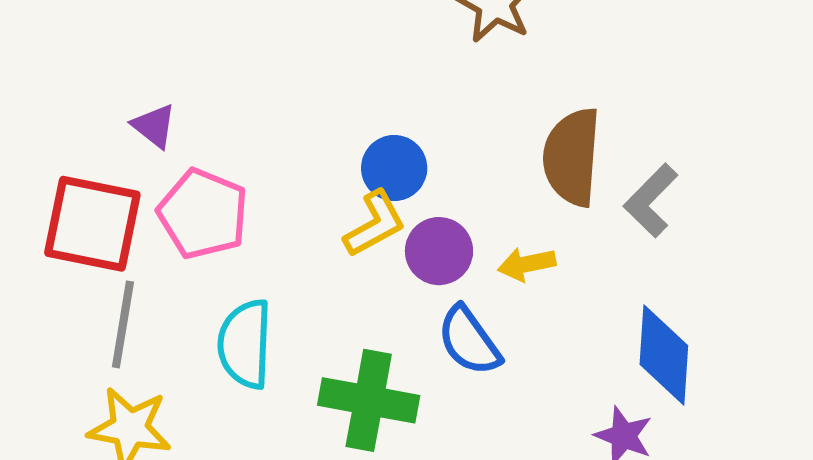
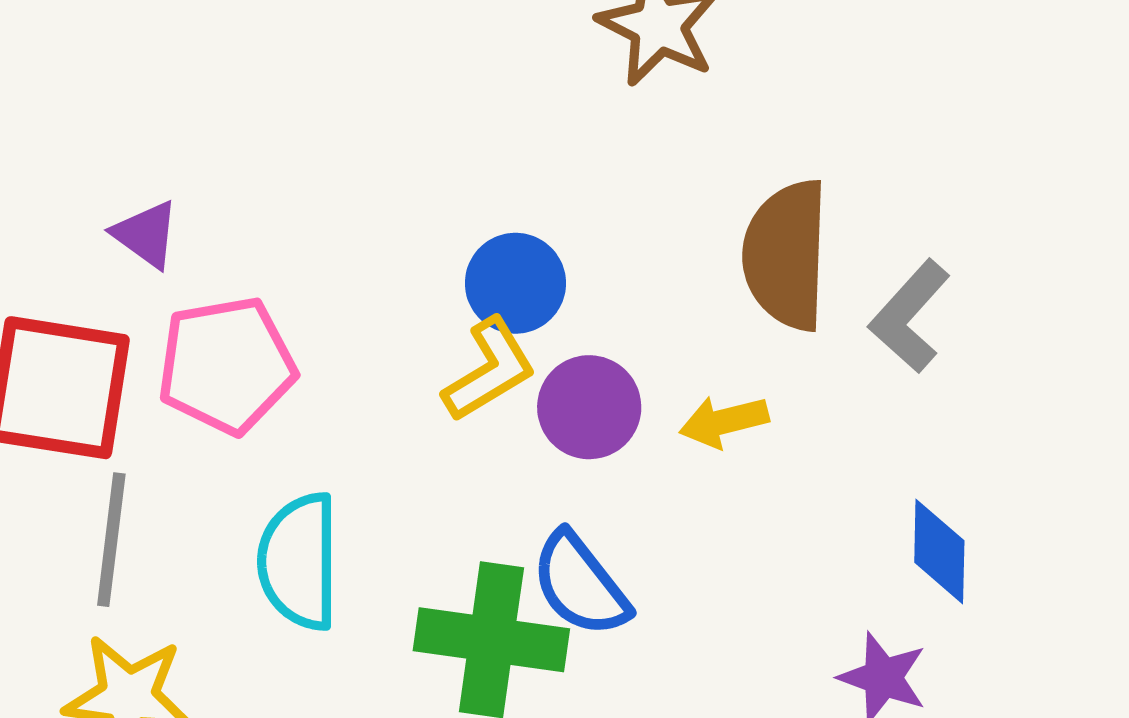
pink pentagon: (203, 214) -> (227, 365), turned -30
blue semicircle: (469, 341) -> (580, 584), moved
blue diamond: (664, 355) -> (939, 551), size x0.7

